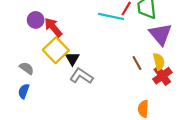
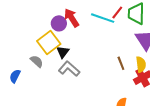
purple circle: (36, 20) -> (59, 23), moved
red arrow: (53, 27) -> (72, 18), moved
gray semicircle: (27, 68) -> (37, 61), moved

